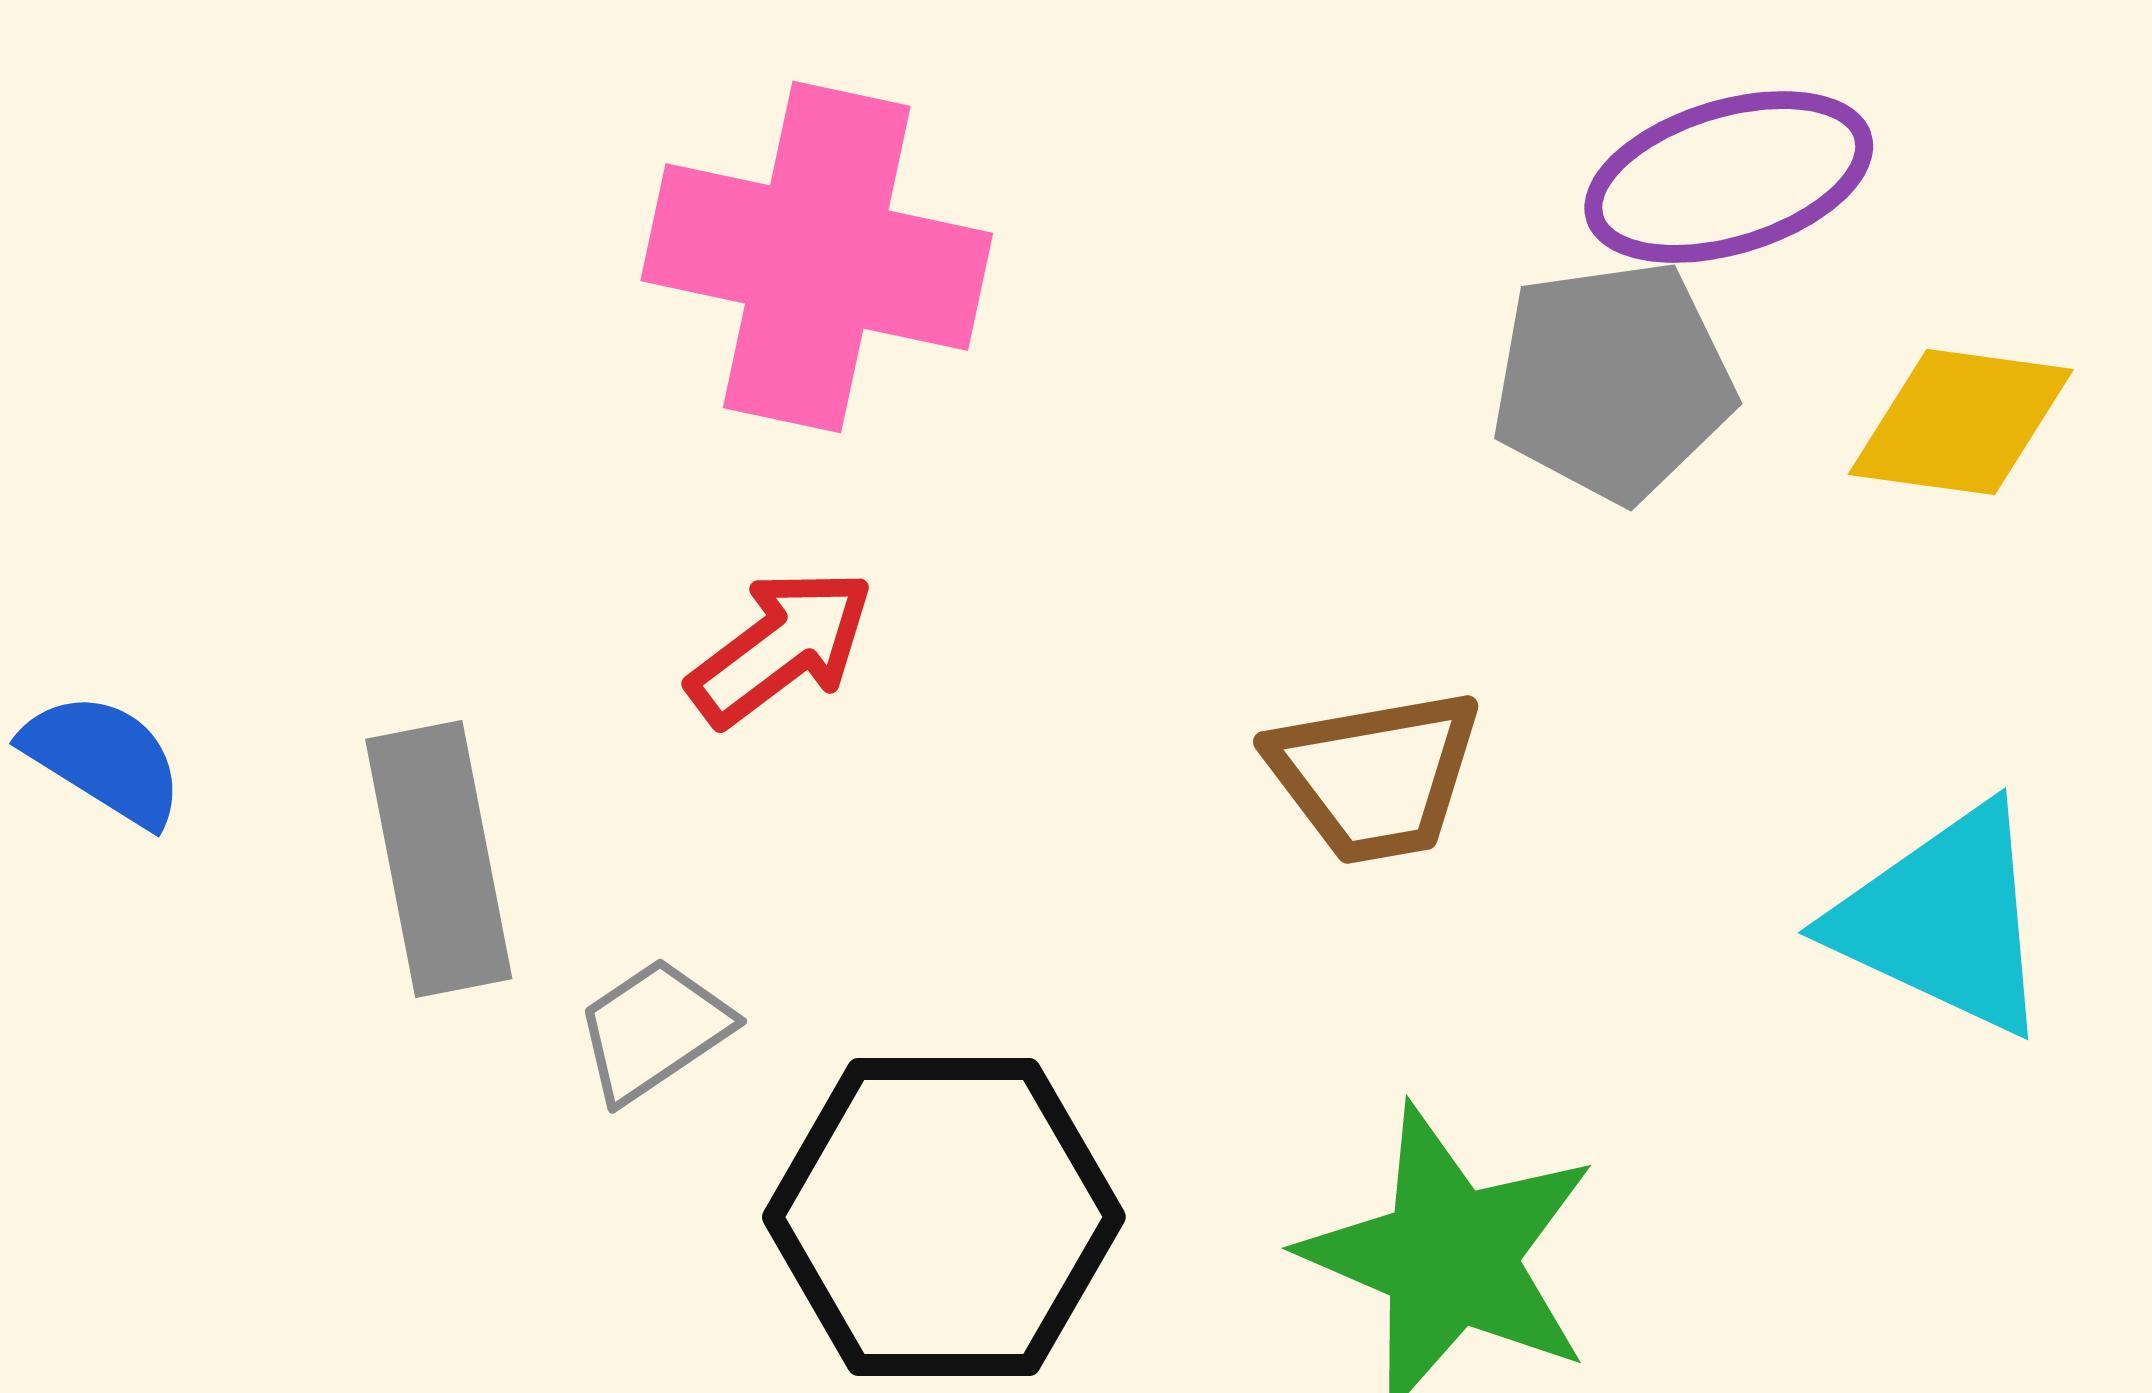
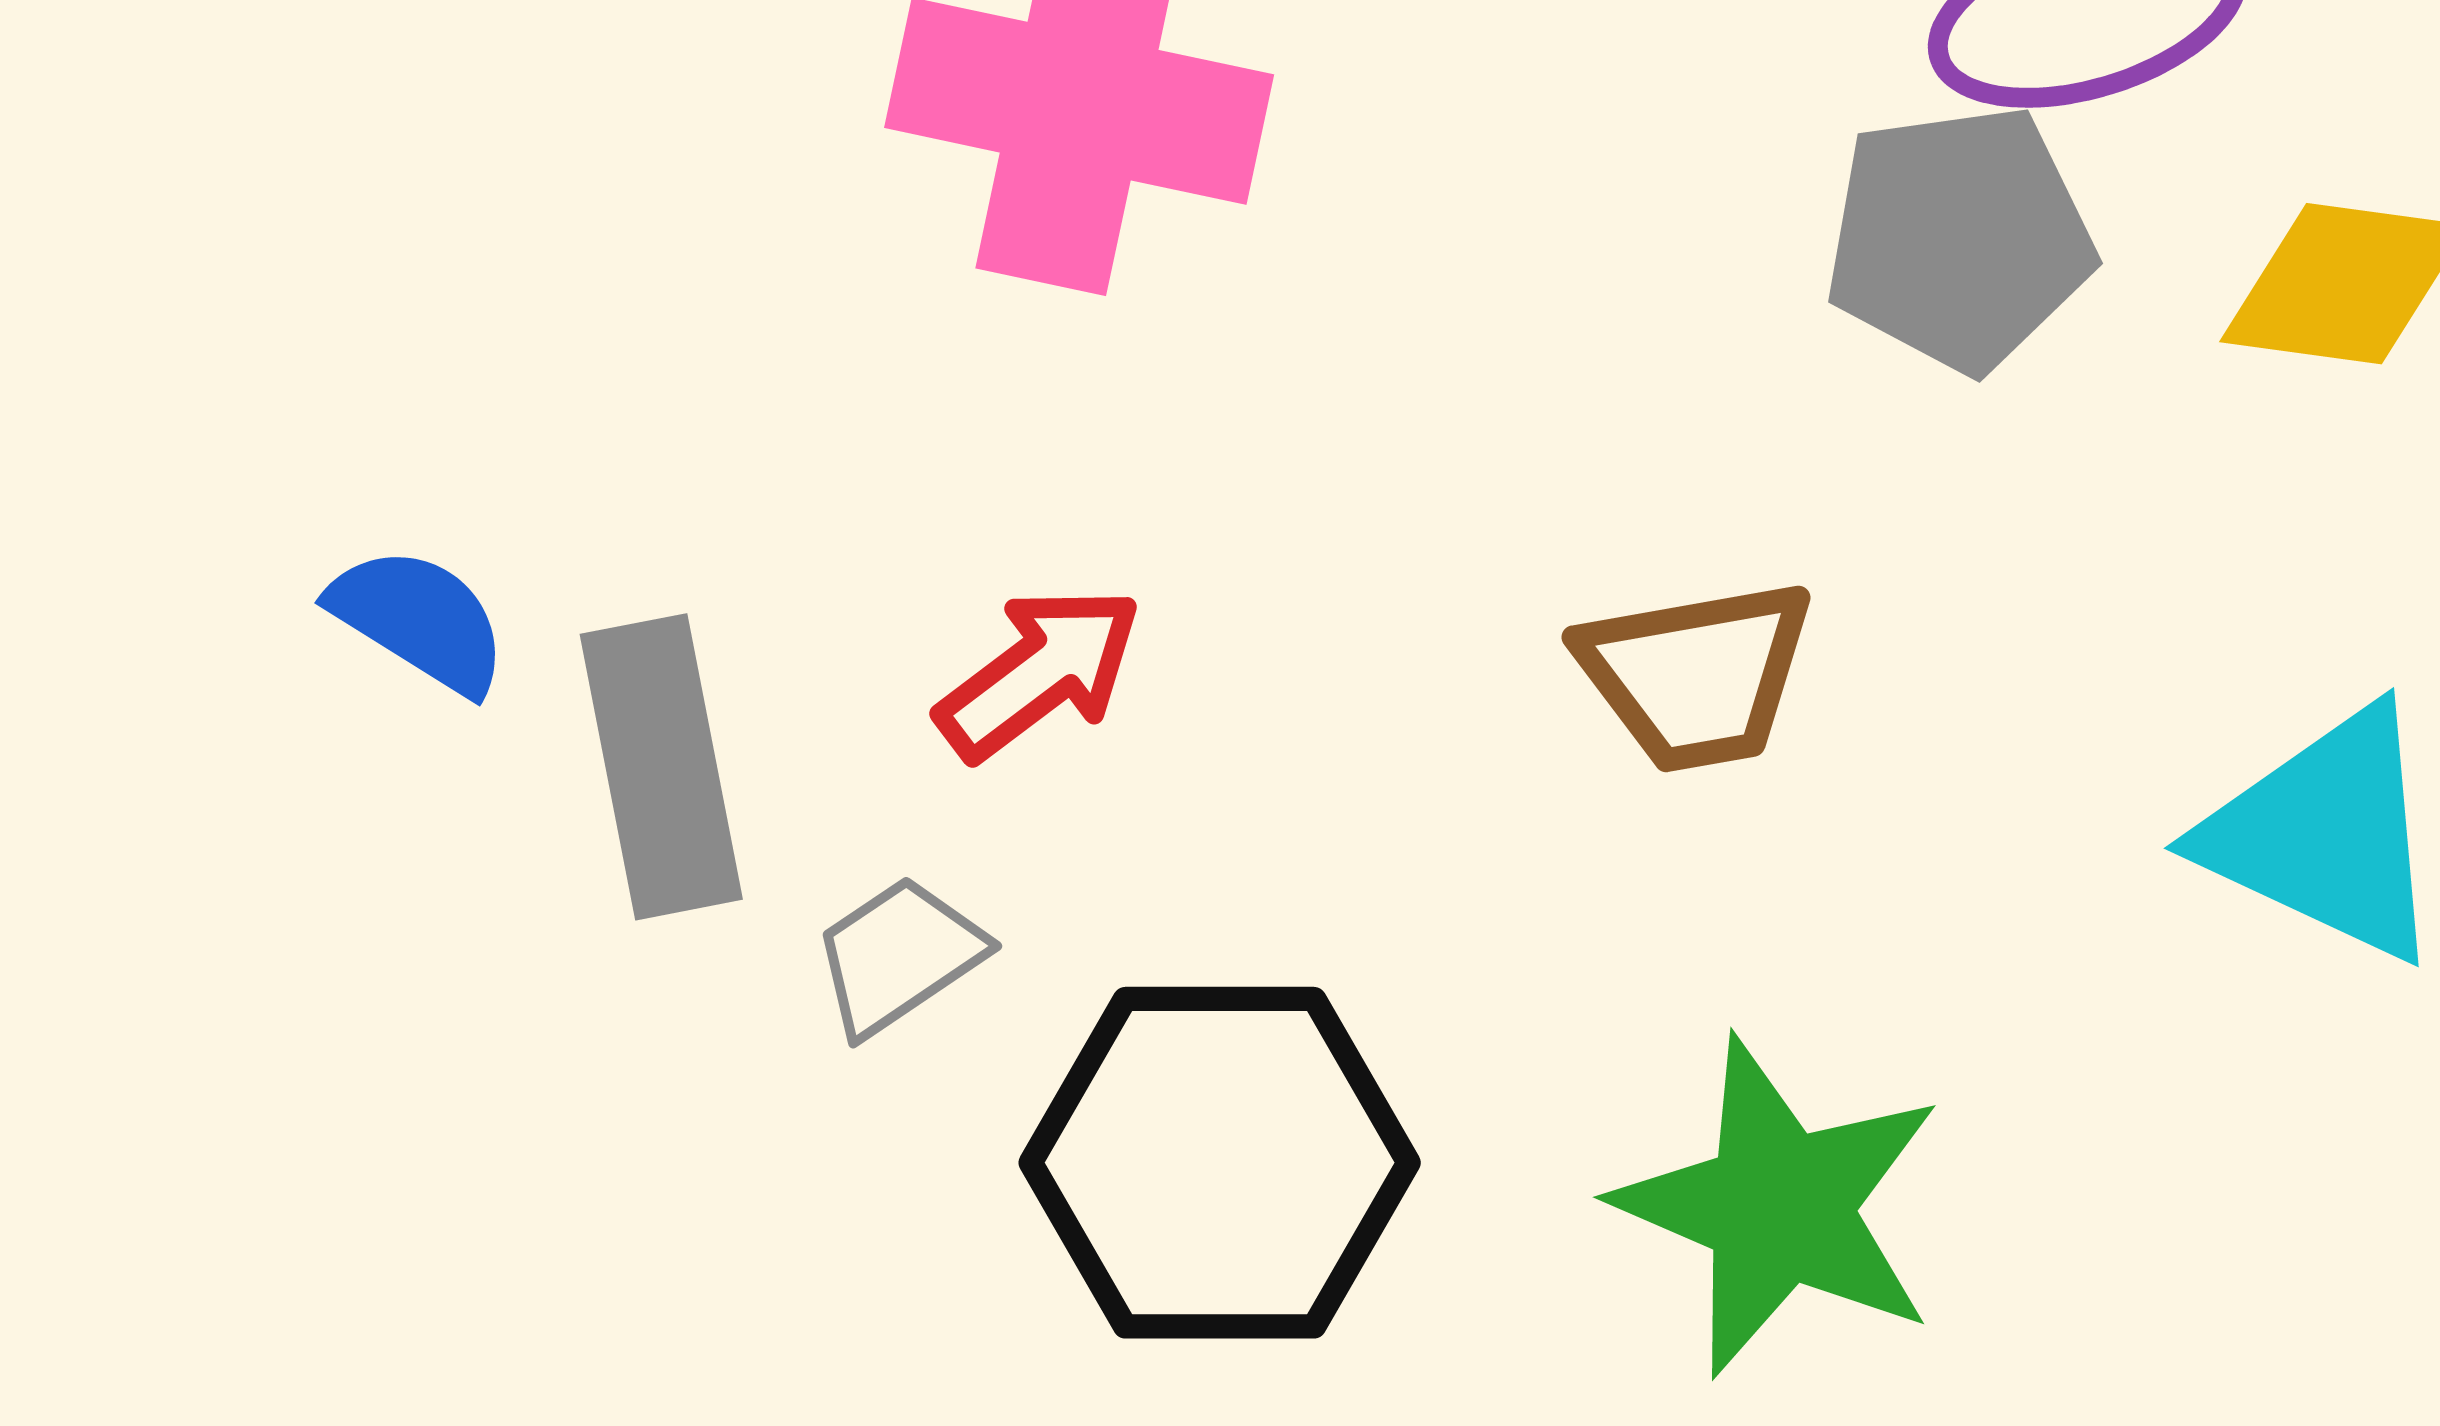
red arrow: (781, 647) -> (1039, 673), moved
blue semicircle: (104, 759) -> (419, 620), moved

